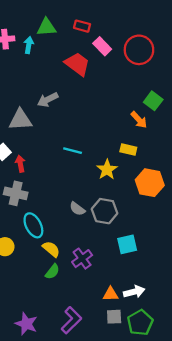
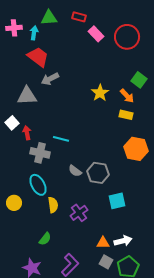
red trapezoid: (77, 64) -> (38, 57), moved
yellow rectangle: (128, 149) -> (126, 115), moved
cyan line: (73, 151) -> (61, 139), moved
yellow star: (107, 170) -> (100, 93), moved
gray cross: (16, 193) -> (40, 153), moved
yellow semicircle: (51, 249) -> (53, 205), turned 42
green semicircle: (52, 272) -> (45, 239), moved
gray square: (114, 317) -> (106, 262), turned 32

